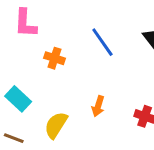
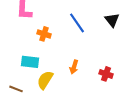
cyan rectangle: (18, 99) -> (30, 62), moved, turned -36

